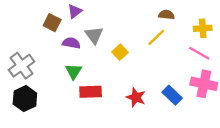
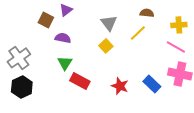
gray triangle: (94, 35) -> (109, 23), moved
red rectangle: (91, 92) -> (80, 81), turned 30

